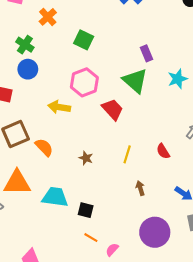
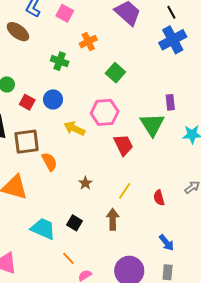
green cross: (25, 45) -> (60, 61), turned -30
blue circle: (28, 69) -> (53, 99), moved
brown arrow: (140, 188) -> (113, 219), moved, size x1.5
cyan trapezoid: (55, 197) -> (43, 229), moved
black square: (86, 210) -> (75, 223), moved

